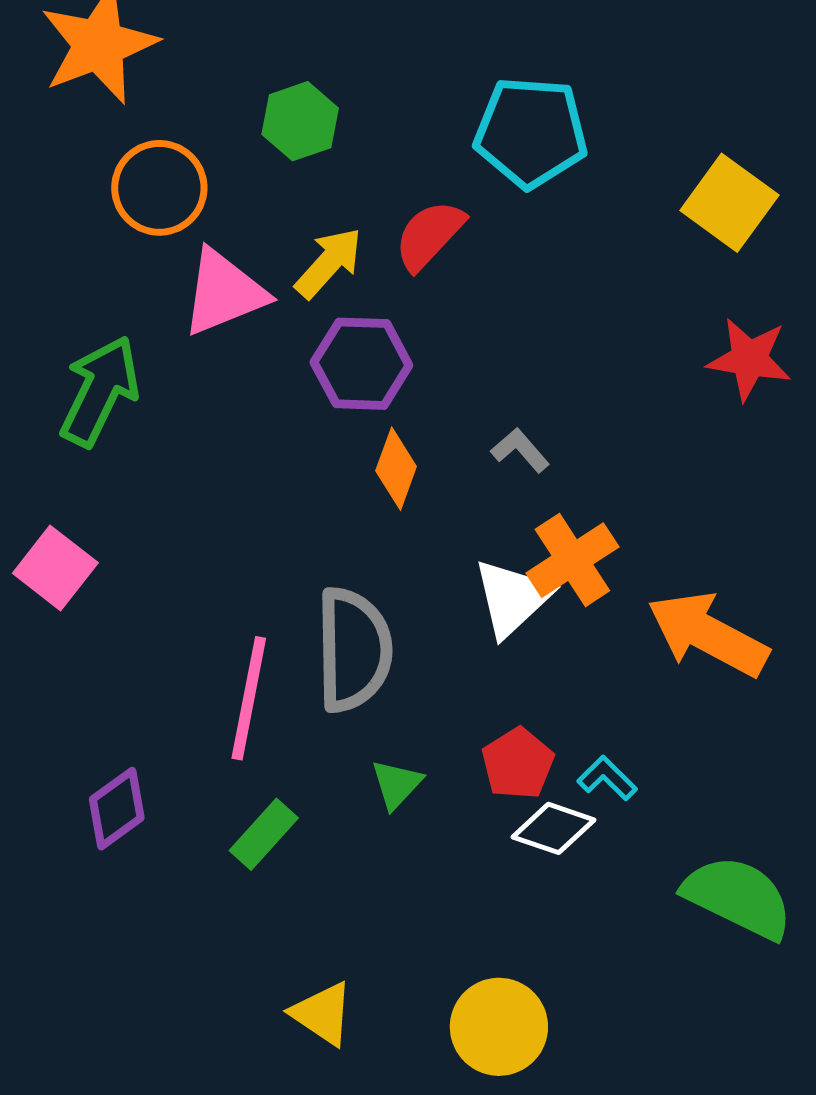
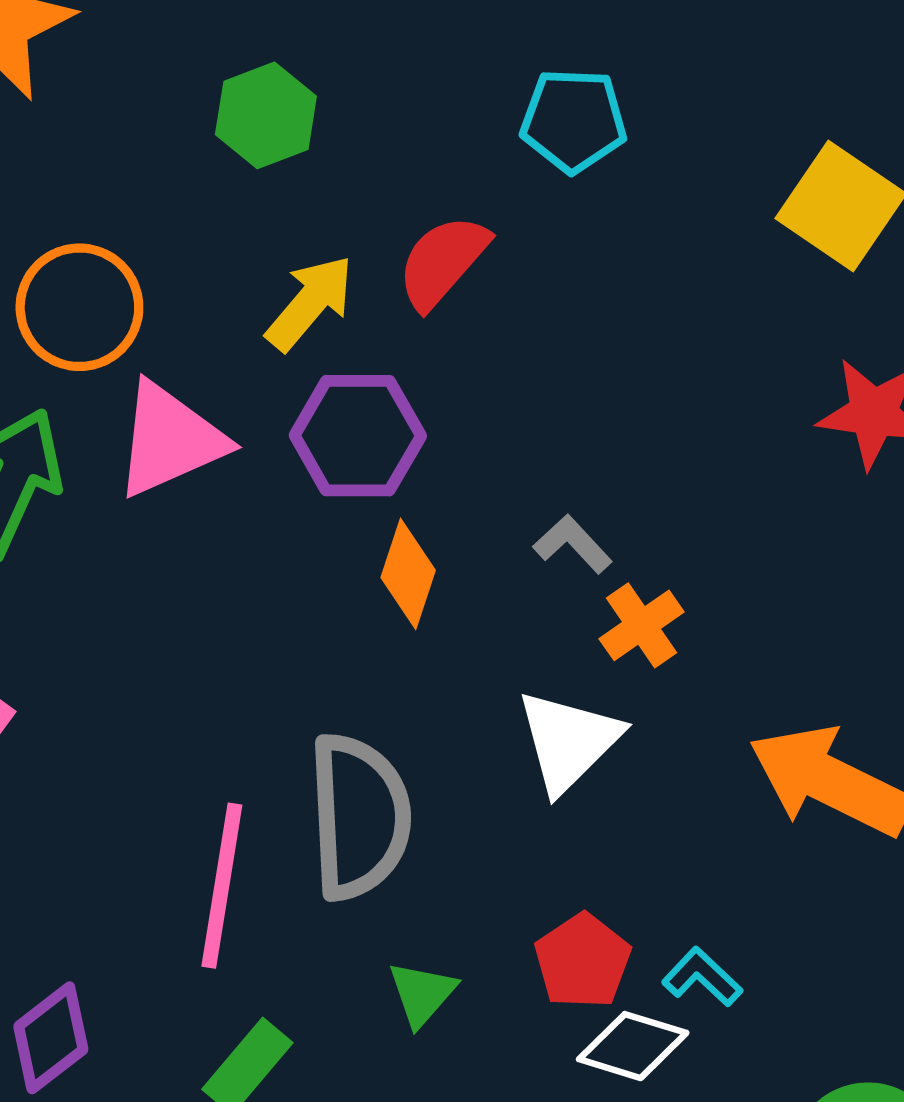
cyan pentagon: (531, 132) -> (574, 120), size x0.7
orange circle: (159, 188) -> (79, 307), moved
pink triangle: (224, 292) -> (170, 440), moved
orange cross: (572, 560) -> (642, 625), moved, size x0.7

